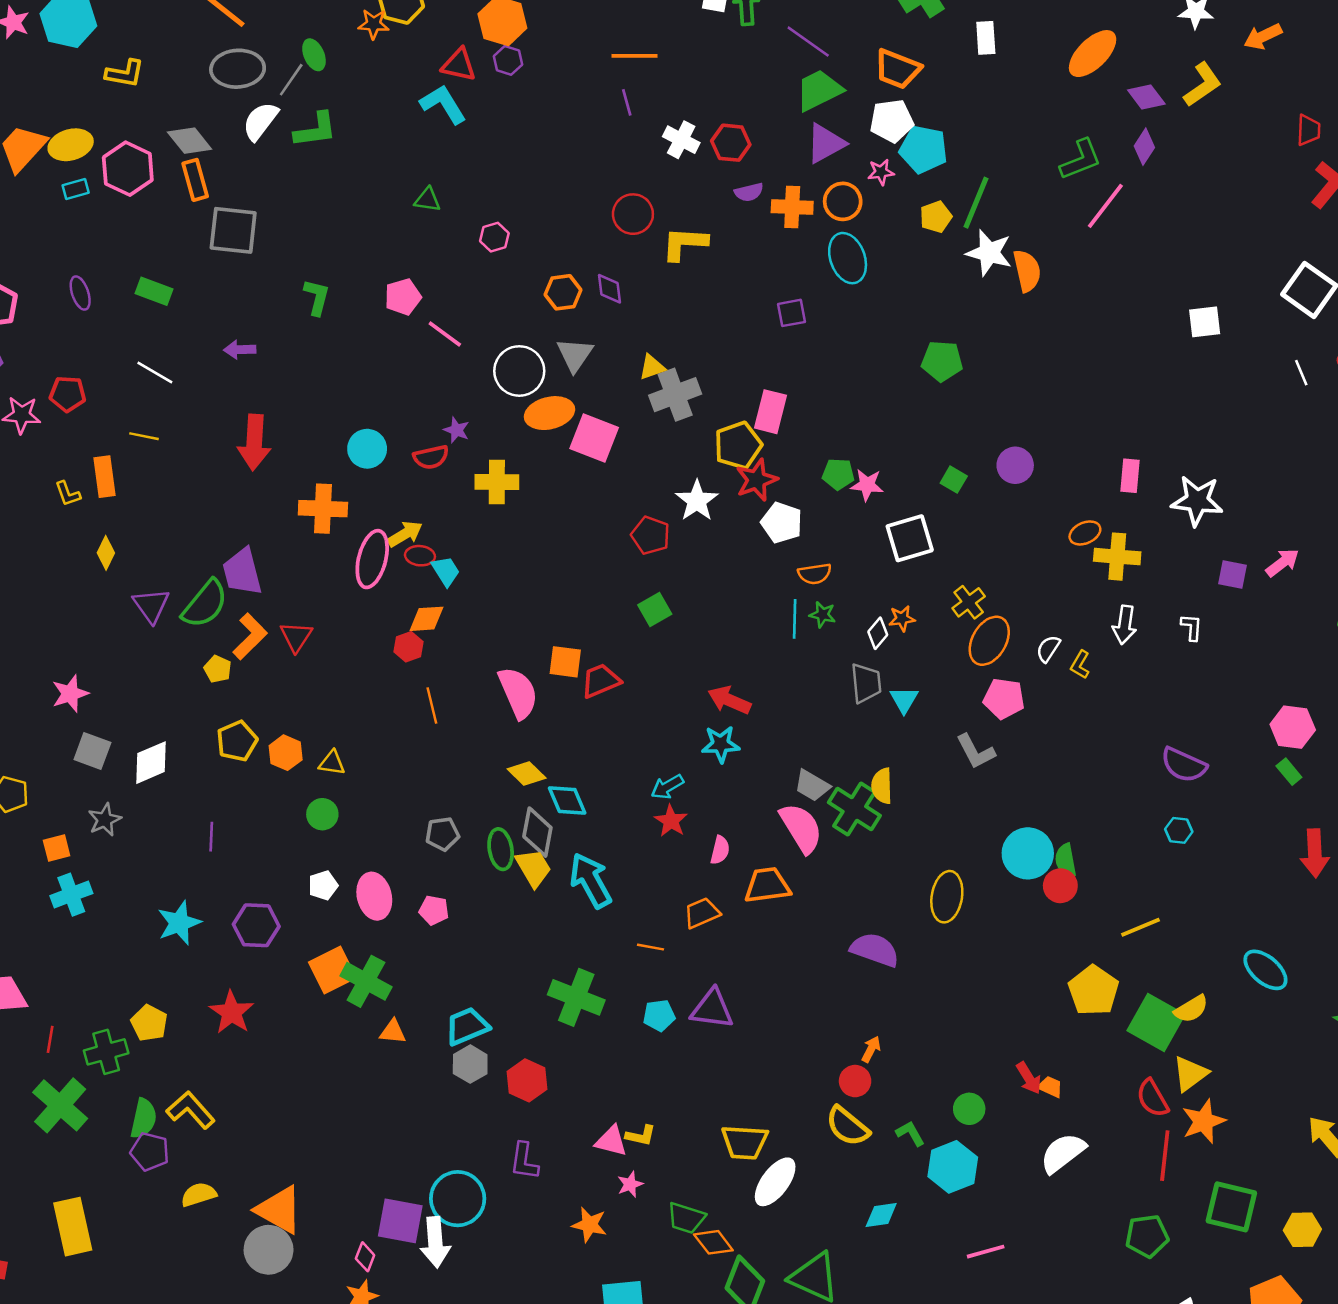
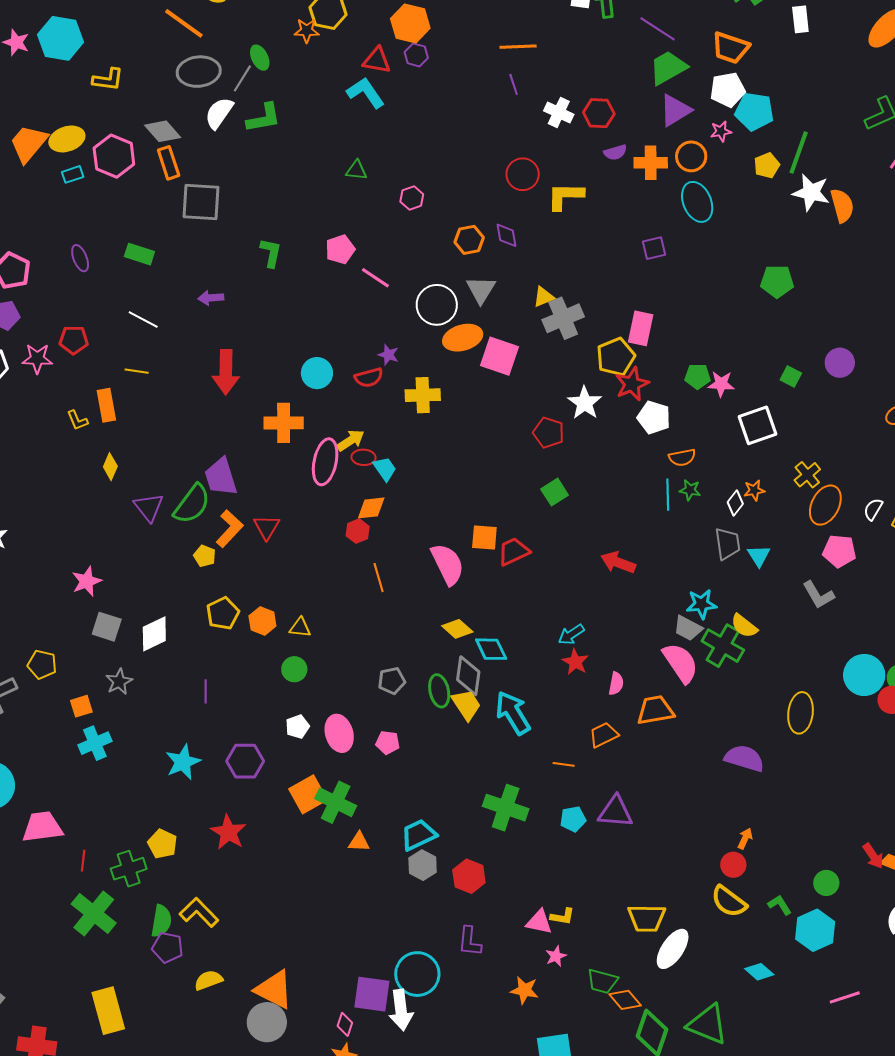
cyan star: (721, 744) -> (702, 604), moved
yellow semicircle: (882, 786) -> (744, 626), turned -48
cyan diamond: (881, 1215) -> (759, 972), turned 52

